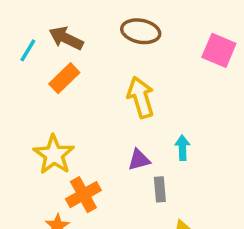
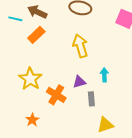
cyan line: (28, 50) -> (15, 19), turned 72
orange cross: (83, 195) -> (56, 95), moved, turned -30

